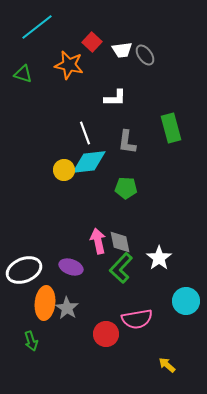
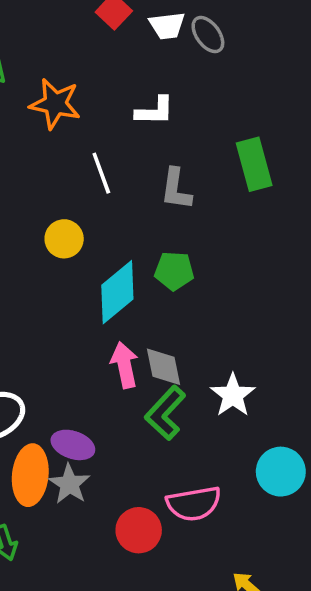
orange star: (69, 65) -> (55, 104), moved
cyan diamond: (89, 162) -> (117, 292), moved, turned -33
purple ellipse: (71, 267) -> (73, 445), moved

